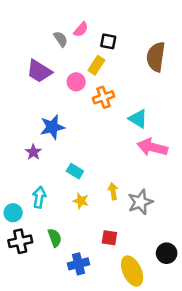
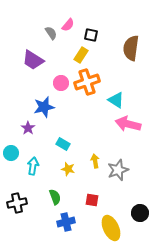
pink circle: (76, 82) -> (61, 83), moved
orange cross: (103, 97) -> (87, 82), size x1.4
cyan circle: (13, 213) -> (11, 153), moved
green semicircle: (55, 238) -> (55, 197), moved

